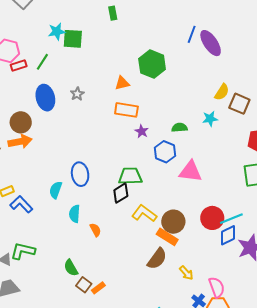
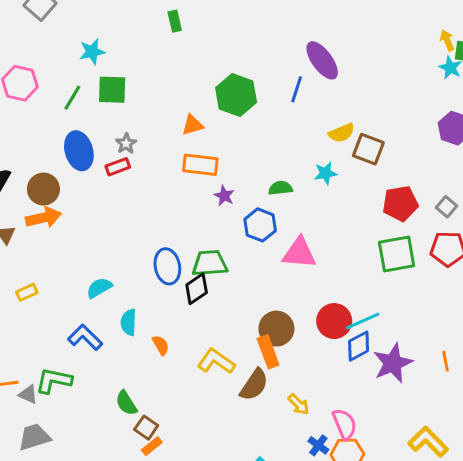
blue line: (192, 34) -> (297, 89), moved
green square: (73, 39) -> (112, 90), moved
red rectangle: (19, 66) -> (118, 167), moved
yellow semicircle: (222, 92) -> (342, 133), turned 36
blue ellipse: (80, 174) -> (167, 266), moved
cyan semicircle: (56, 190) -> (99, 288), turned 42
blue L-shape: (21, 204) -> (85, 337), moved
yellow L-shape: (144, 213) -> (216, 361), moved
orange rectangle: (167, 237) -> (268, 352), turned 40
orange rectangle: (98, 288) -> (152, 446), moved

